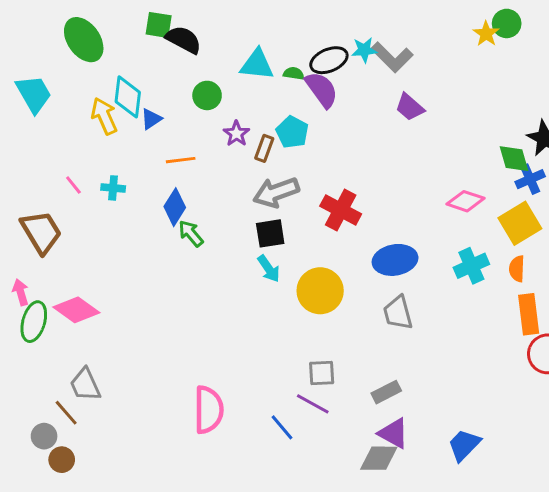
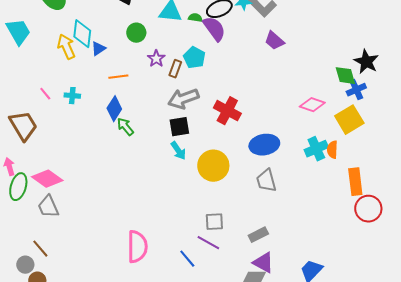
orange semicircle: (517, 269) -> (332, 150), moved
gray trapezoid: (85, 385) -> (48, 207), moved

